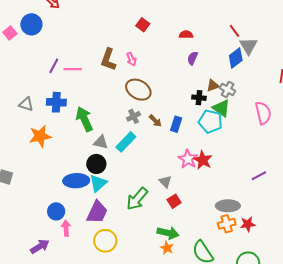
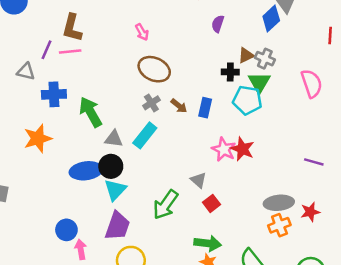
brown L-shape: (108, 60) -> (72, 28), moved
gray triangle: (26, 104) -> (26, 71), moved
green triangle: (221, 108) -> (259, 82), turned 30
purple line: (259, 176) -> (314, 162), turned 49
blue ellipse: (76, 181) -> (86, 171), moved
red star: (248, 224) -> (310, 212), moved

